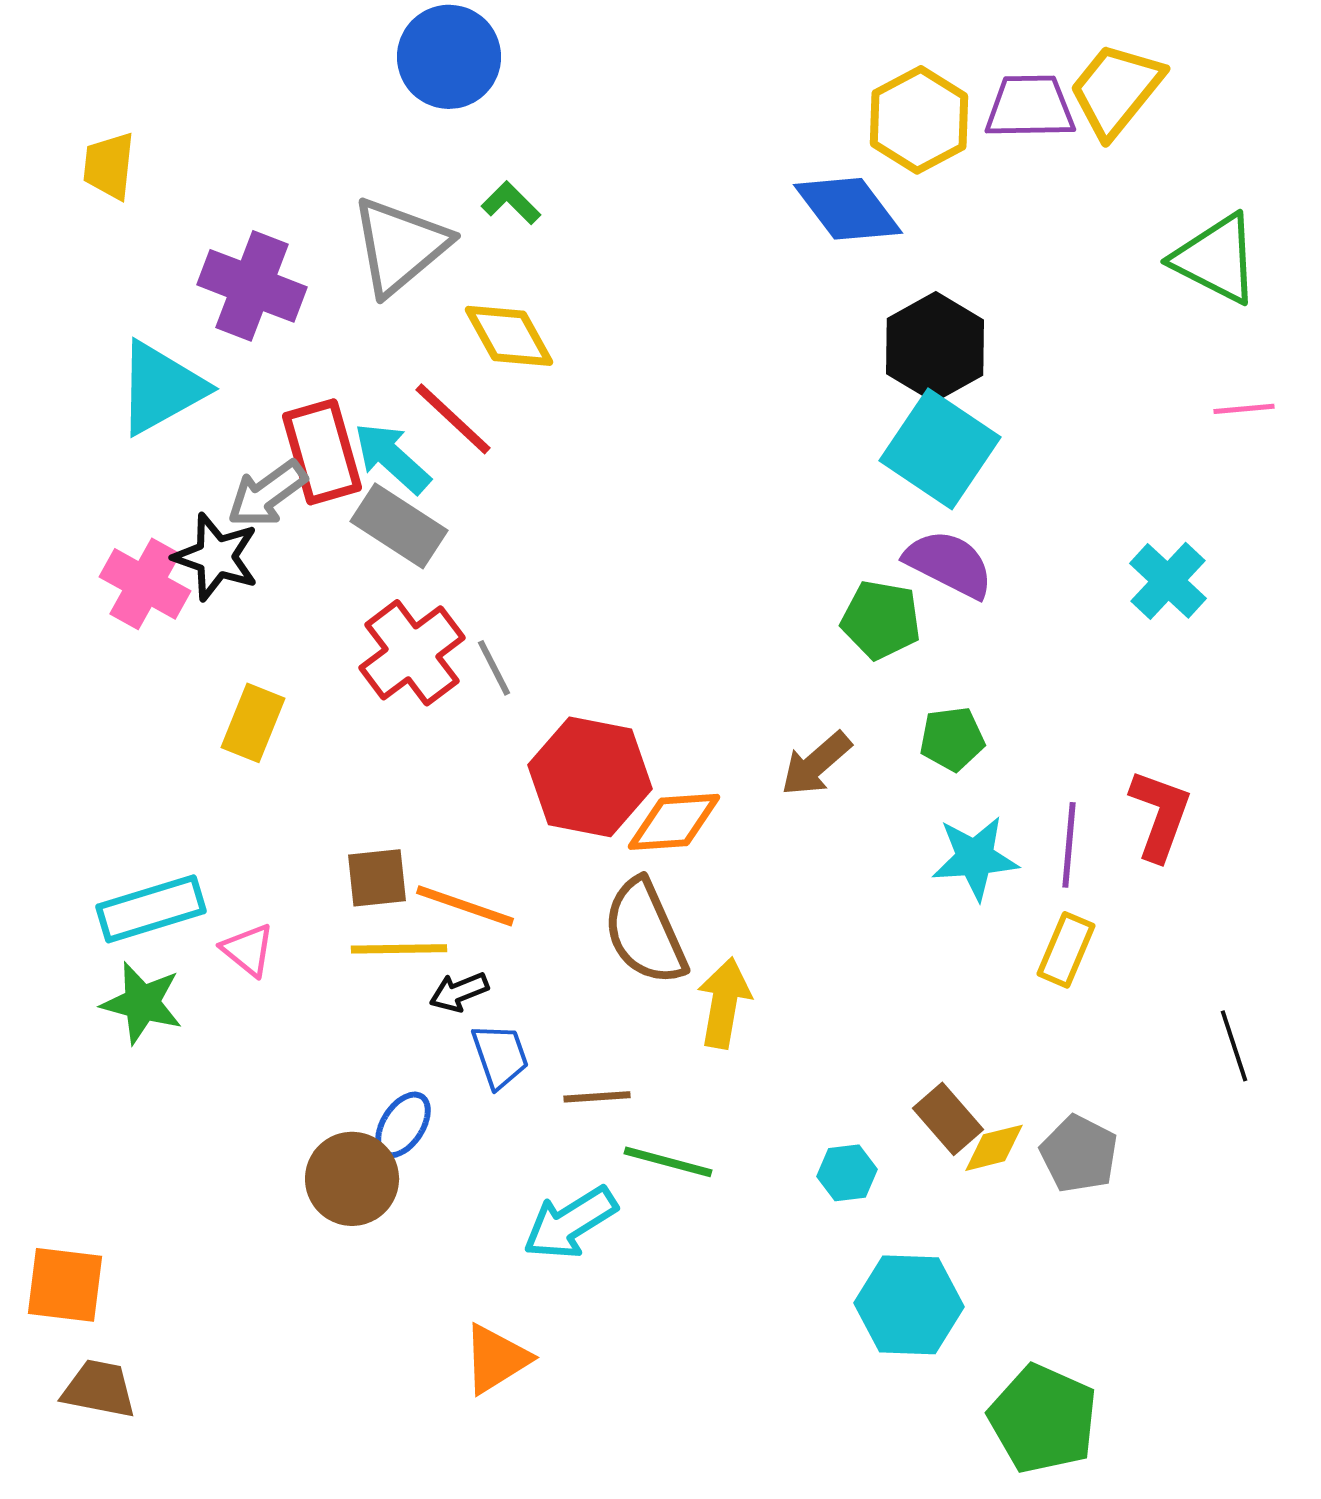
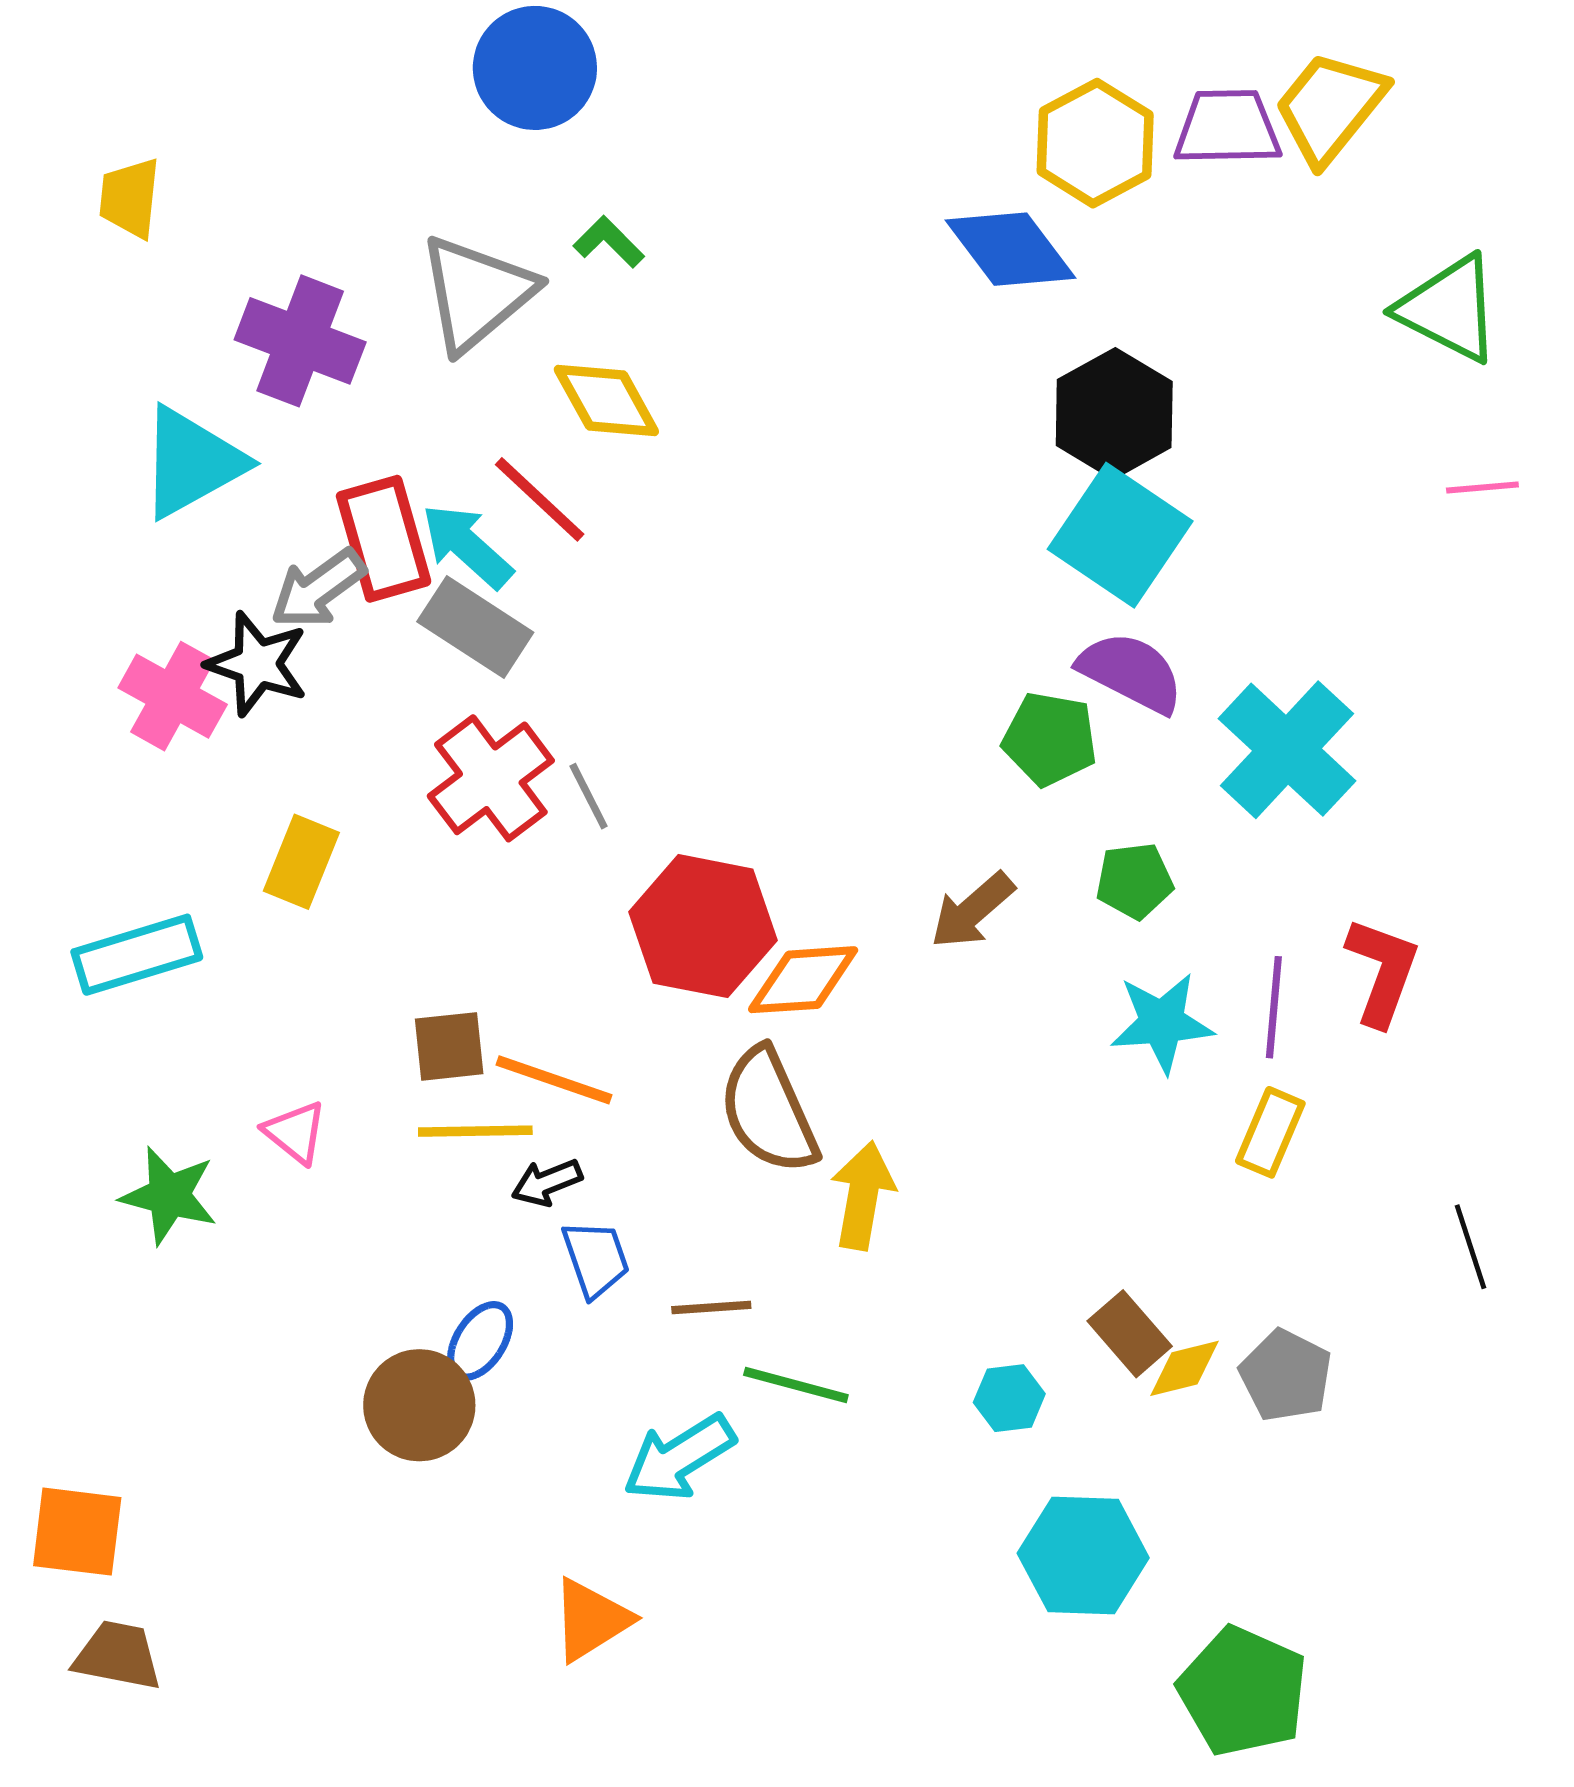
cyan cross: (1168, 581) -> (1287, 750), moved, size x1.5
cyan rectangle: (151, 909) -> (137, 955), moved

